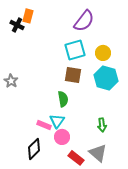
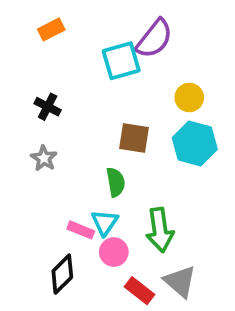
orange rectangle: (28, 16) -> (51, 29), turned 48
black cross: (17, 25) -> (48, 107), moved
cyan square: (75, 50) -> (121, 61), moved
gray star: (11, 81) -> (44, 158), moved
green arrow: (102, 125) -> (160, 230), moved, size x1.6

